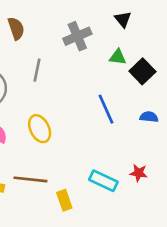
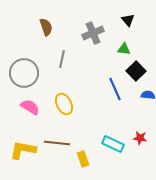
black square: (142, 71) -> (136, 71), moved

